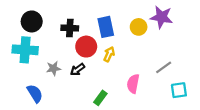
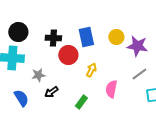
purple star: (161, 17) -> (137, 46), moved
yellow arrow: (109, 54) -> (91, 70), moved
black arrow: (77, 69) -> (51, 92), moved

